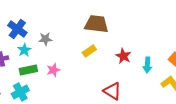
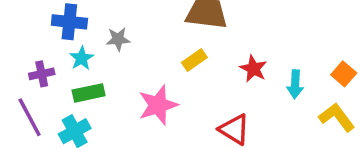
blue cross: (17, 29) -> (69, 22), turned -30
pink star: (53, 70) -> (158, 105), moved, size x1.6

